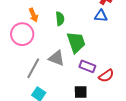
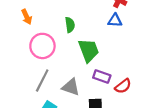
orange arrow: (33, 15) -> (27, 17), moved
pink circle: (22, 34) -> (42, 46), moved
gray triangle: (56, 58) -> (71, 87), moved

